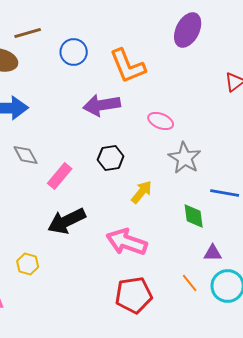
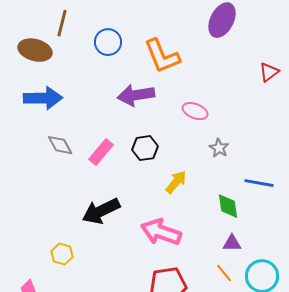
brown line: (28, 33) -> (62, 23), turned -60
gray star: (185, 158) -> (219, 148), size x0.6
pink rectangle: (60, 176) -> (101, 152), moved
purple triangle: (213, 253) -> (232, 243), moved

